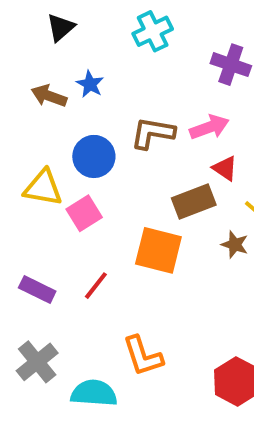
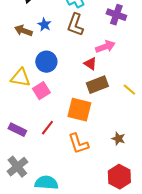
brown L-shape: (153, 133) -> (75, 25), moved, turned -80
red triangle: (225, 168) -> (90, 64), moved
brown star: (235, 245) -> (118, 139), moved
orange L-shape: (143, 356) -> (78, 144), moved

